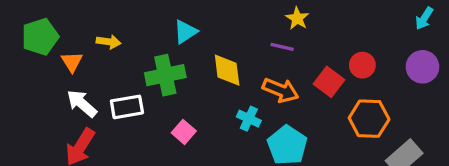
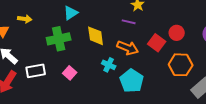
white rectangle: (127, 107) -> (36, 71), moved

